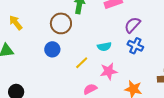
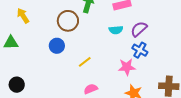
cyan semicircle: (104, 47) -> (116, 30), moved
pink star: (109, 71) -> (127, 67), moved

